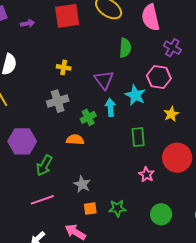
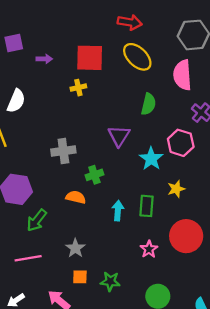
yellow cross: (64, 67) -> (78, 88), moved, turned -32
cyan arrow: (110, 107) -> (118, 211), moved
yellow star: (171, 114) -> (176, 189), moved

